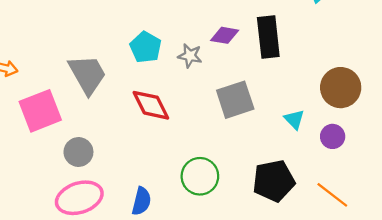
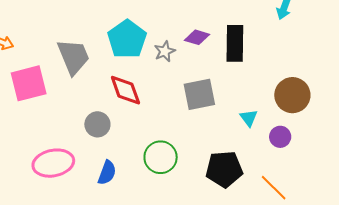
cyan pentagon: (146, 47) -> (127, 39), size x1.4
gray star: (190, 56) -> (165, 51), turned 30
gray circle: (78, 152) -> (97, 124), moved

